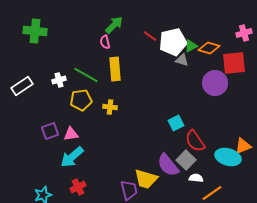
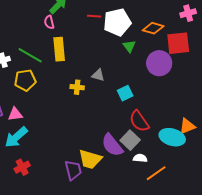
red line: (150, 36) -> (94, 16), turned -32
green triangle: (191, 46) -> (129, 46), moved, turned -40
gray triangle: (182, 60) -> (98, 75), moved
yellow cross: (110, 107) -> (77, 87), moved
cyan square: (176, 123) -> (125, 93), moved

